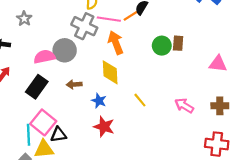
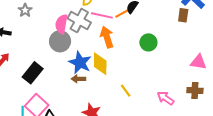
brown rectangle: (178, 43) -> (183, 15), moved
pink semicircle: (44, 57) -> (61, 24), moved, turned -72
brown arrow: (74, 84) -> (78, 79), moved
blue star: (99, 101) -> (80, 63), moved, size x1.6
brown cross: (220, 106) -> (195, 90), moved

